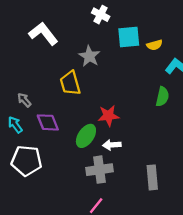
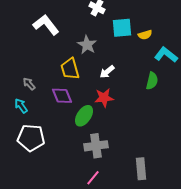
purple diamond: (48, 122) -> (62, 96), moved
white arrow: (112, 145) -> (107, 72), moved, turned -35
gray rectangle: (152, 177) -> (141, 169), moved

